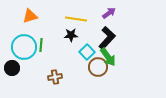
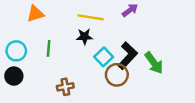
black L-shape: (107, 38) -> (128, 56), moved
cyan circle: (24, 47) -> (16, 51), moved, size x0.7
green arrow: (108, 57) -> (154, 63), moved

